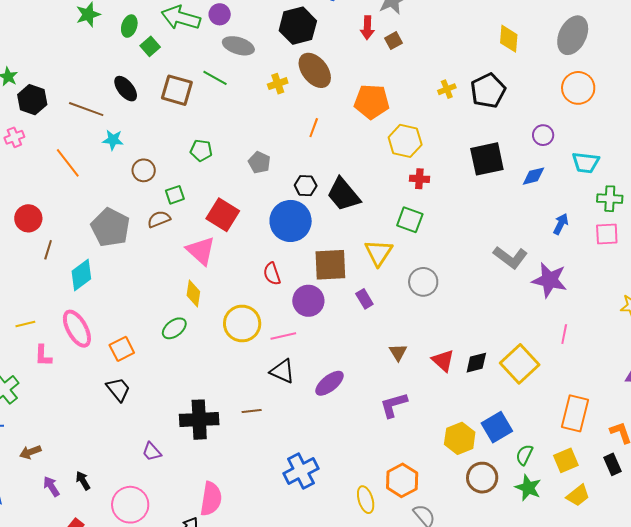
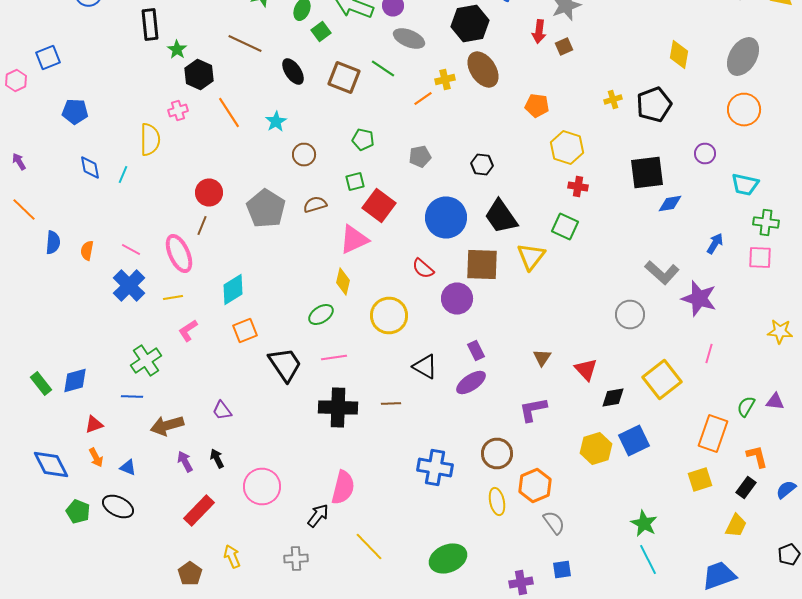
orange pentagon: (372, 102) -> (537, 106), size x0.7
brown line: (86, 109) -> (245, 44), moved
orange line: (314, 128) -> (423, 98), moved, turned 30
cyan star: (113, 140) -> (276, 122), turned 30
gray pentagon: (259, 162) -> (420, 156), turned 30
orange line: (68, 163) -> (229, 112), moved
blue diamond: (534, 176) -> (670, 204), moved
black hexagon: (306, 186) -> (482, 164), moved
black trapezoid: (343, 194) -> (501, 216), moved
green square: (175, 195) -> (355, 182), moved
red circle: (28, 218) -> (209, 192), moved
pink triangle: (201, 251) -> (354, 240), turned 48
red semicircle: (272, 274) -> (423, 268), turned -35
cyan diamond: (81, 275) -> (233, 290), moved
gray circle: (423, 282) -> (630, 314), moved
purple rectangle: (364, 299) -> (476, 350), moved
pink ellipse: (77, 329) -> (179, 254), moved
pink line: (283, 336) -> (334, 358), moved
orange square: (122, 349) -> (245, 330), moved
pink L-shape: (43, 356) -> (188, 330), turned 50
black diamond: (476, 363) -> (613, 398), moved
black trapezoid: (118, 389) -> (285, 364), moved, size x1.4
brown arrow: (30, 452) -> (167, 426), size x1.5
purple trapezoid: (152, 452) -> (222, 410), moved
green semicircle: (524, 455) -> (746, 406), moved
black rectangle: (612, 464) -> (746, 488), turned 55
blue cross: (301, 471) -> (435, 468), turned 32
brown circle: (482, 478) -> (497, 454), moved
green star: (528, 488) -> (644, 524), moved
yellow trapezoid: (578, 495) -> (736, 526), moved, turned -30

